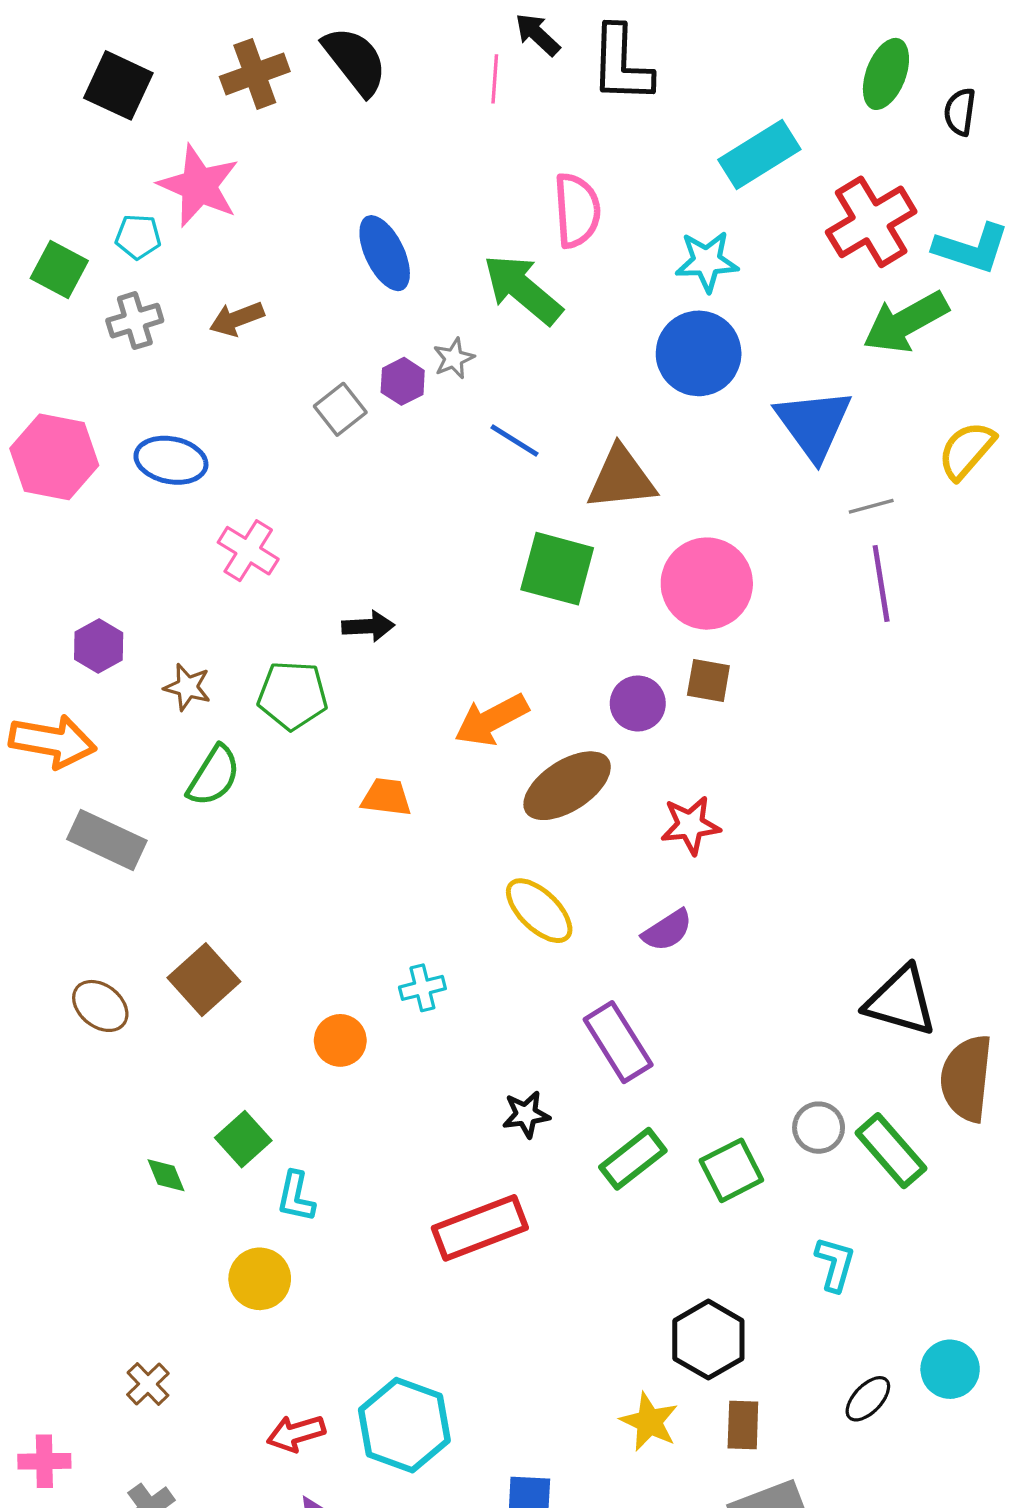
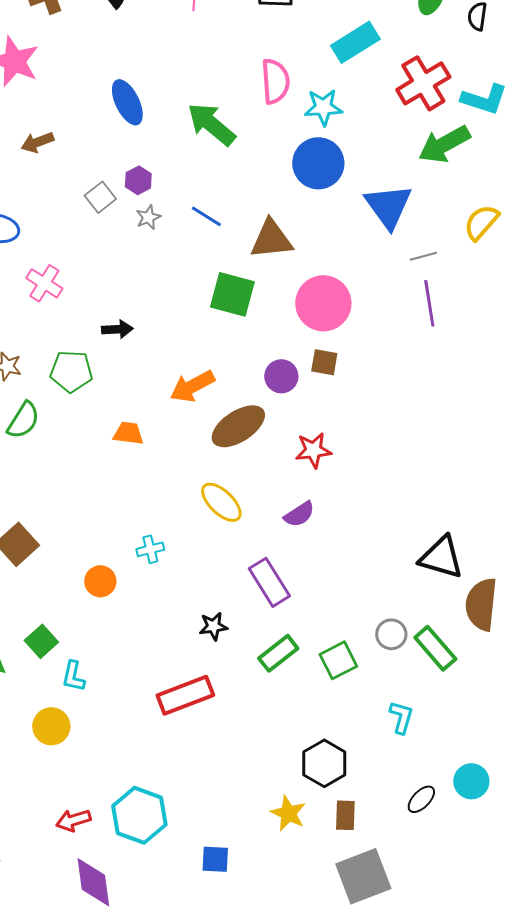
pink semicircle: (577, 210) -> (275, 81), moved
gray star: (454, 358) -> (148, 217), moved

